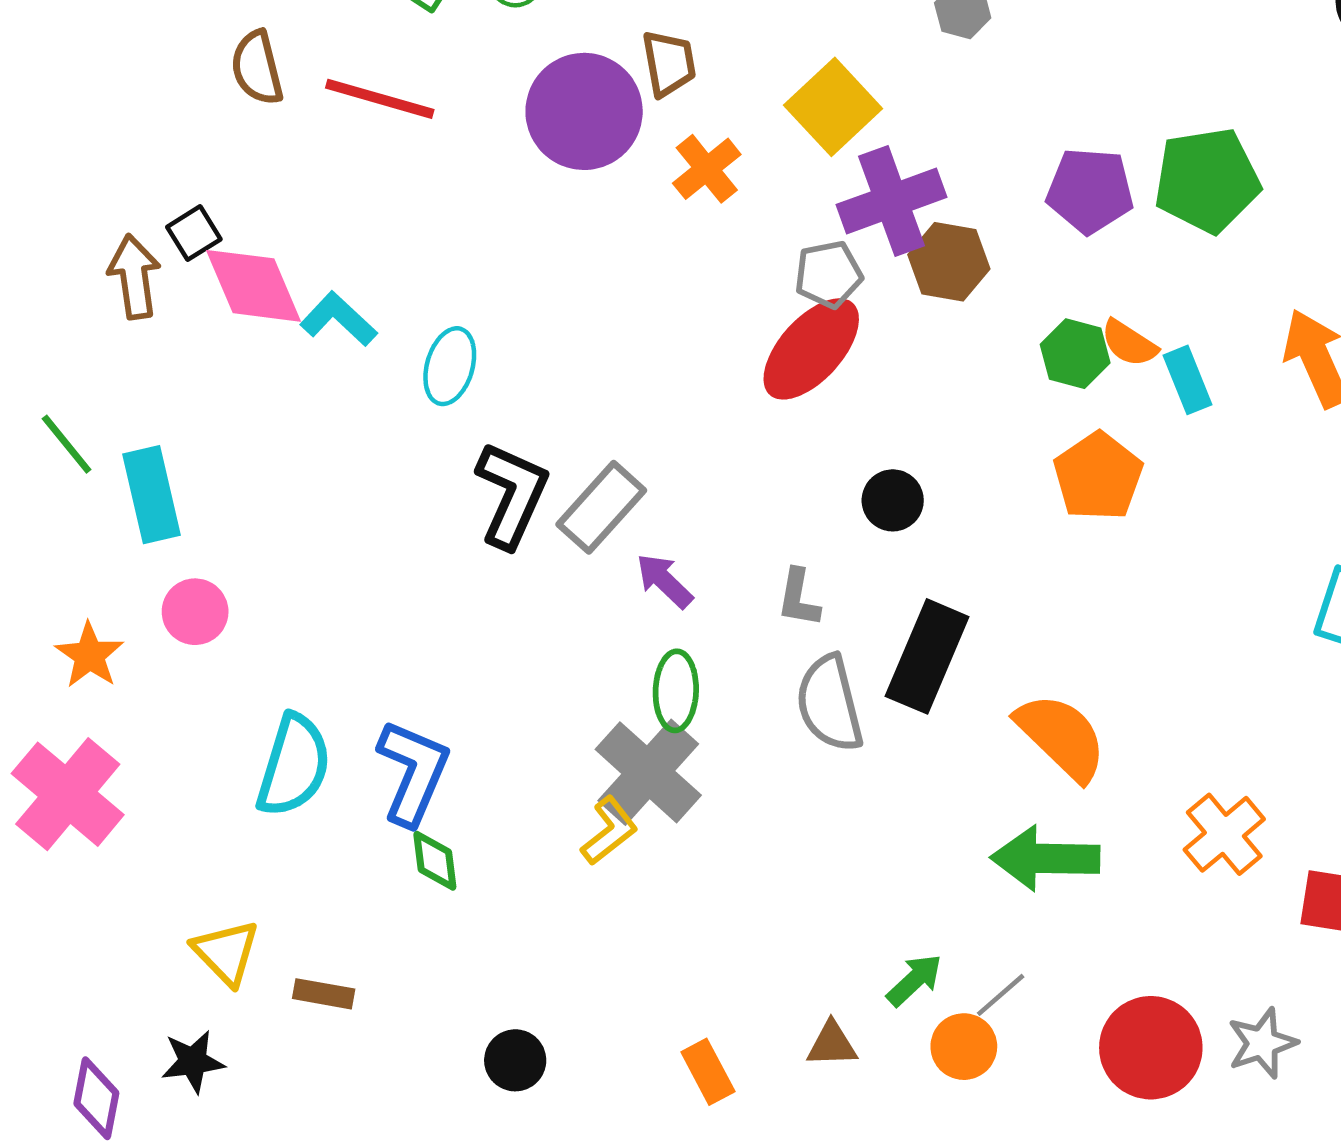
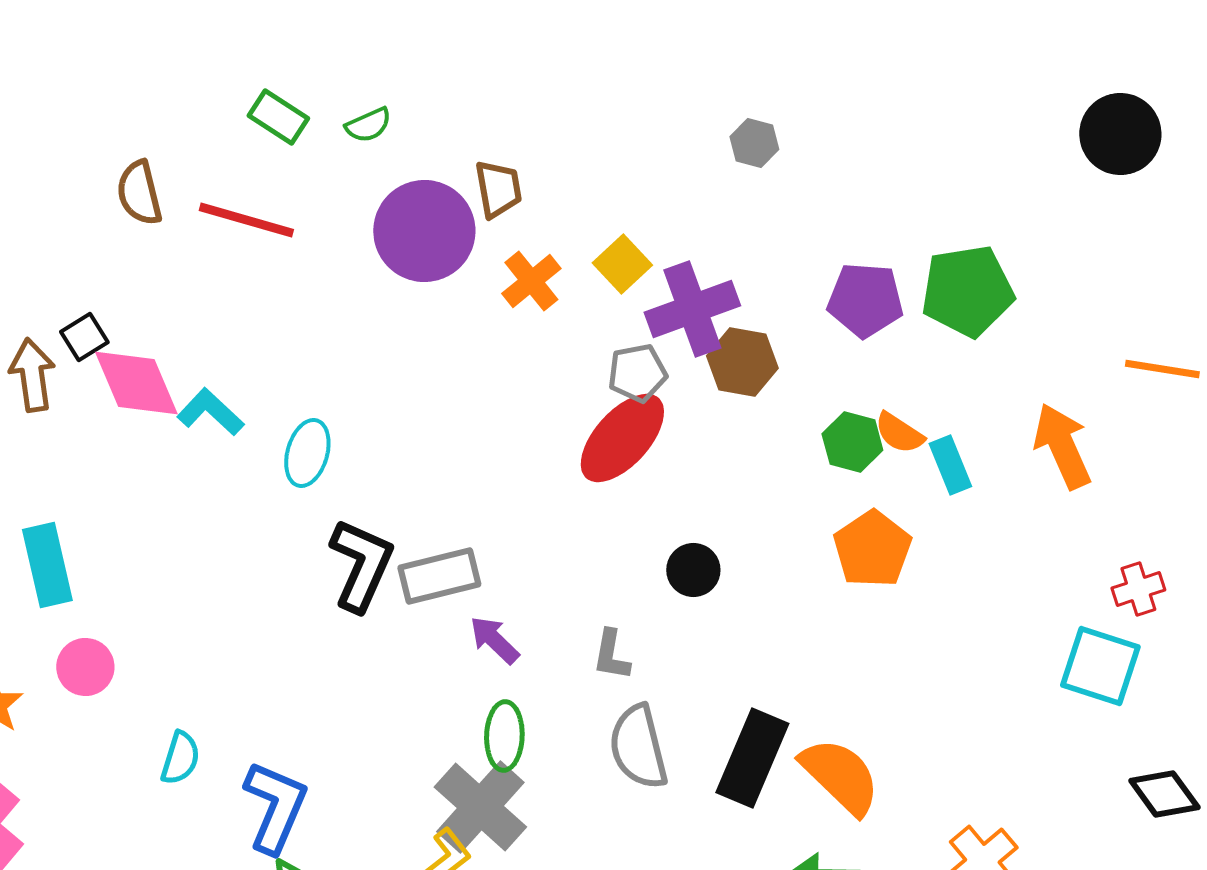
yellow square: (833, 107) -> (622, 264), moved, size x0.7
gray rectangle: (601, 507) -> (439, 576), turned 34
black rectangle: (927, 656) -> (752, 758), moved
cyan semicircle: (294, 765) -> (180, 758), moved, size x0.6

